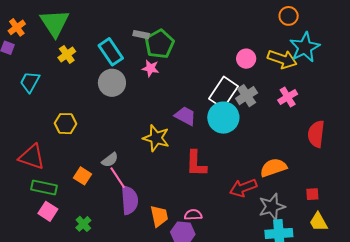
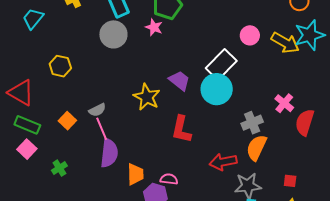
gray cross: (247, 96) -> (252, 123), moved
pink cross: (288, 97) -> (284, 103), moved, turned -30
orange semicircle: (273, 168) -> (257, 148), turned -56

